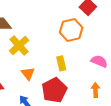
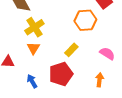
yellow rectangle: (61, 63) -> (71, 50), turned 48
orange triangle: (28, 74) -> (33, 48), moved

